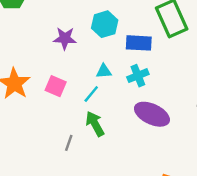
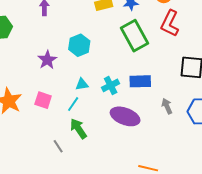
purple star: (65, 38) -> (47, 60), turned -30
blue rectangle: (139, 43) -> (140, 81), moved
gray line: (69, 143) -> (58, 146), turned -48

